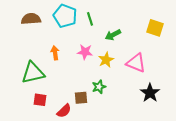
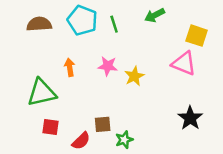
green arrow: (113, 35) -> (155, 15), moved
pink triangle: (136, 63) -> (184, 63), moved
green star: (99, 87) -> (124, 140), moved

